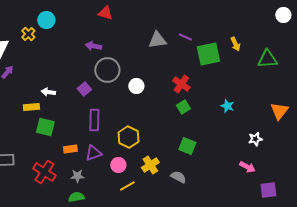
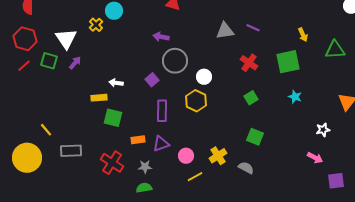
green square: (208, 54) -> (288, 62), moved
red cross: (181, 84) -> (249, 63), moved
yellow hexagon: (128, 137) -> (196, 101), moved

